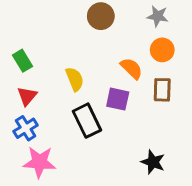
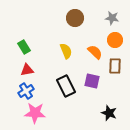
yellow semicircle: (75, 79) -> (66, 51), moved
red triangle: (27, 96) -> (27, 70), turned 40
purple square: (118, 99) -> (92, 81), moved

